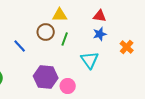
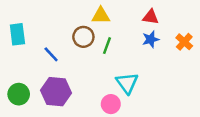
orange cross: (127, 47) -> (184, 42), moved
cyan triangle: (90, 60) -> (127, 83), moved
purple hexagon: (46, 77) -> (56, 92), moved

